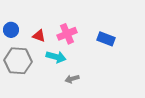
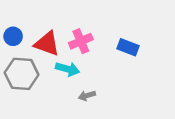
red triangle: (39, 36) -> (47, 44), size x1.6

